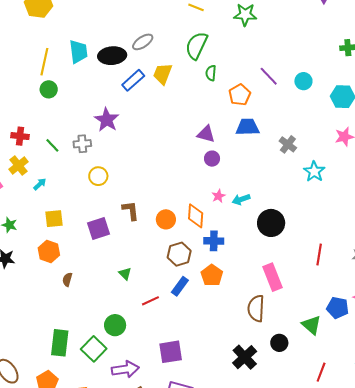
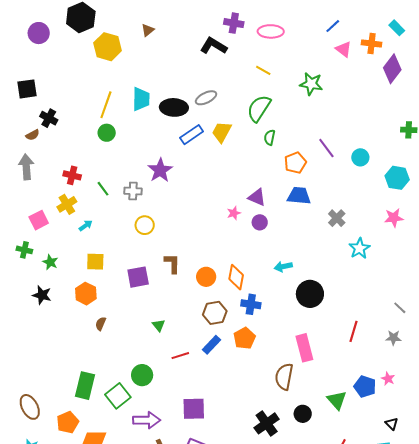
pink star: (218, 196) -> (234, 213), moved

